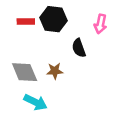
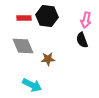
black semicircle: (79, 48) -> (82, 40), moved
gray diamond: (25, 72) -> (23, 46), moved

